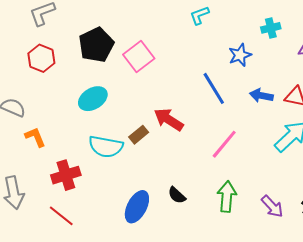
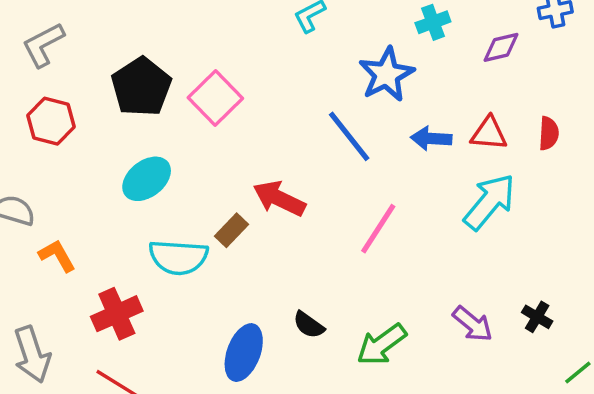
blue star: (240, 55) -> (386, 74), size x1.4
green arrow: (227, 196) -> (382, 345), moved, turned -124

